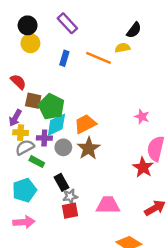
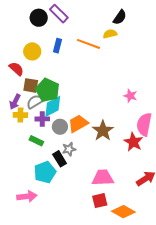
black circle: (28, 25) -> (39, 18), moved
yellow circle: (30, 43) -> (32, 51), moved
orange trapezoid: (85, 124) -> (78, 124), moved
gray semicircle: (25, 147) -> (35, 102), moved
brown star: (89, 148) -> (103, 131), moved
cyan pentagon: (24, 190) -> (45, 172), moved
gray star: (70, 196) -> (69, 149), moved
red square: (70, 211) -> (100, 201), moved

